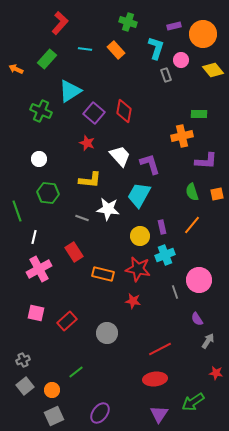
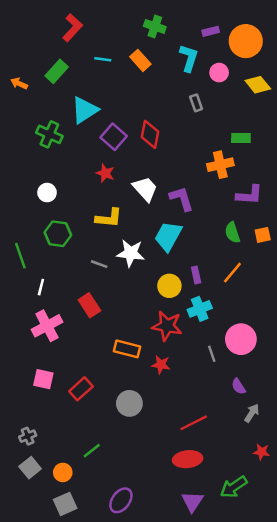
gray rectangle: (166, 75) -> (196, 103), moved
orange rectangle: (103, 274) -> (127, 349), moved

